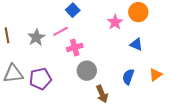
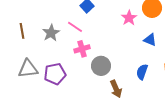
pink line: (61, 31) -> (75, 27), turned 63
pink cross: (75, 47) -> (82, 49), moved

